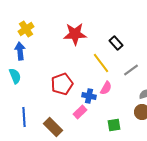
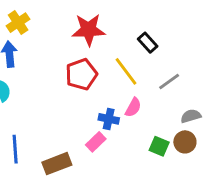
red pentagon: (62, 84) -> (81, 74), moved
green square: (114, 125) -> (159, 146), moved, turned 32
brown rectangle: (53, 127) -> (57, 164), turned -66

